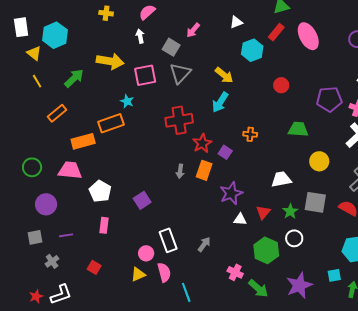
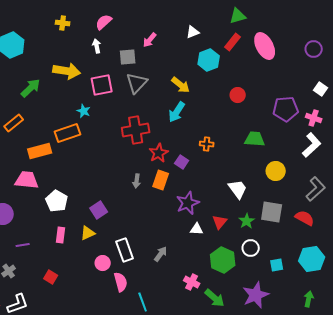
gray square: (171, 47) -> (128, 57), turned -36
white trapezoid: (281, 179) -> (238, 189), turned 65
yellow triangle: (138, 274) -> (88, 233), moved
cyan square: (334, 275) -> (277, 265), moved

